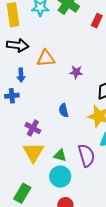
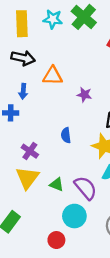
purple semicircle: (86, 155) -> (86, 188), turned -30
cyan circle: (60, 177) -> (74, 216), moved

